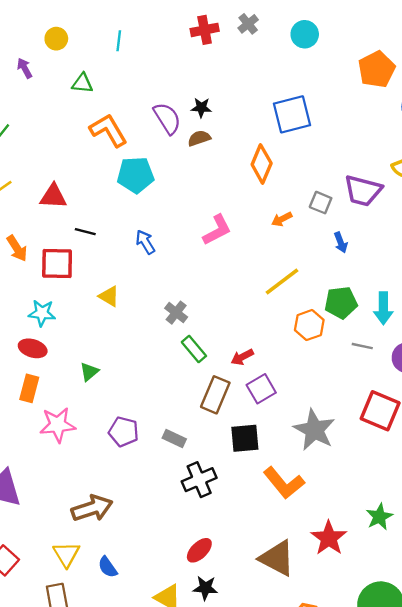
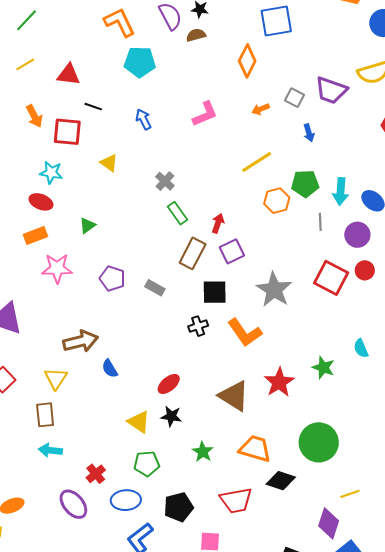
gray line: (362, 346) -> (320, 222), turned 72
red arrow: (242, 357) -> (218, 223), turned 132
orange rectangle: (29, 388) -> (35, 236), turned 50
black cross: (199, 480) -> (198, 326), moved, size x0.7
green star: (379, 517) -> (323, 368), turned -30
blue semicircle: (108, 567) -> (110, 369), moved

